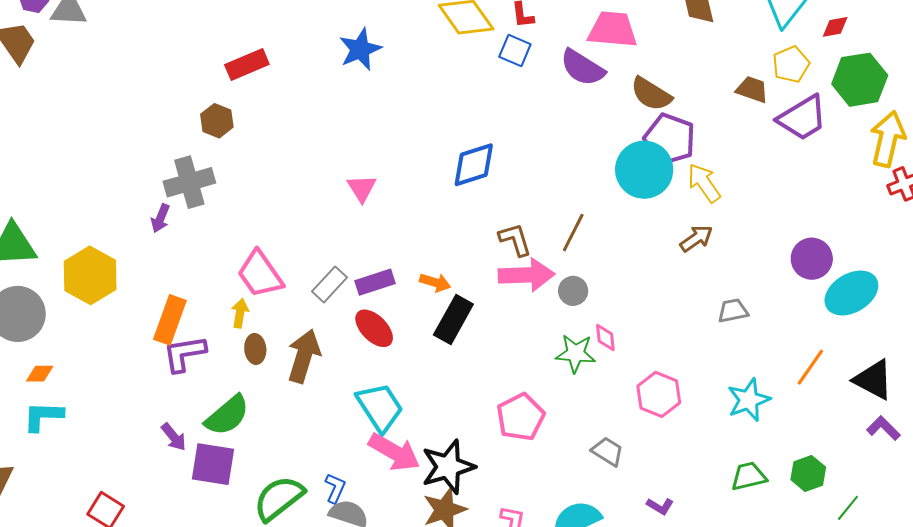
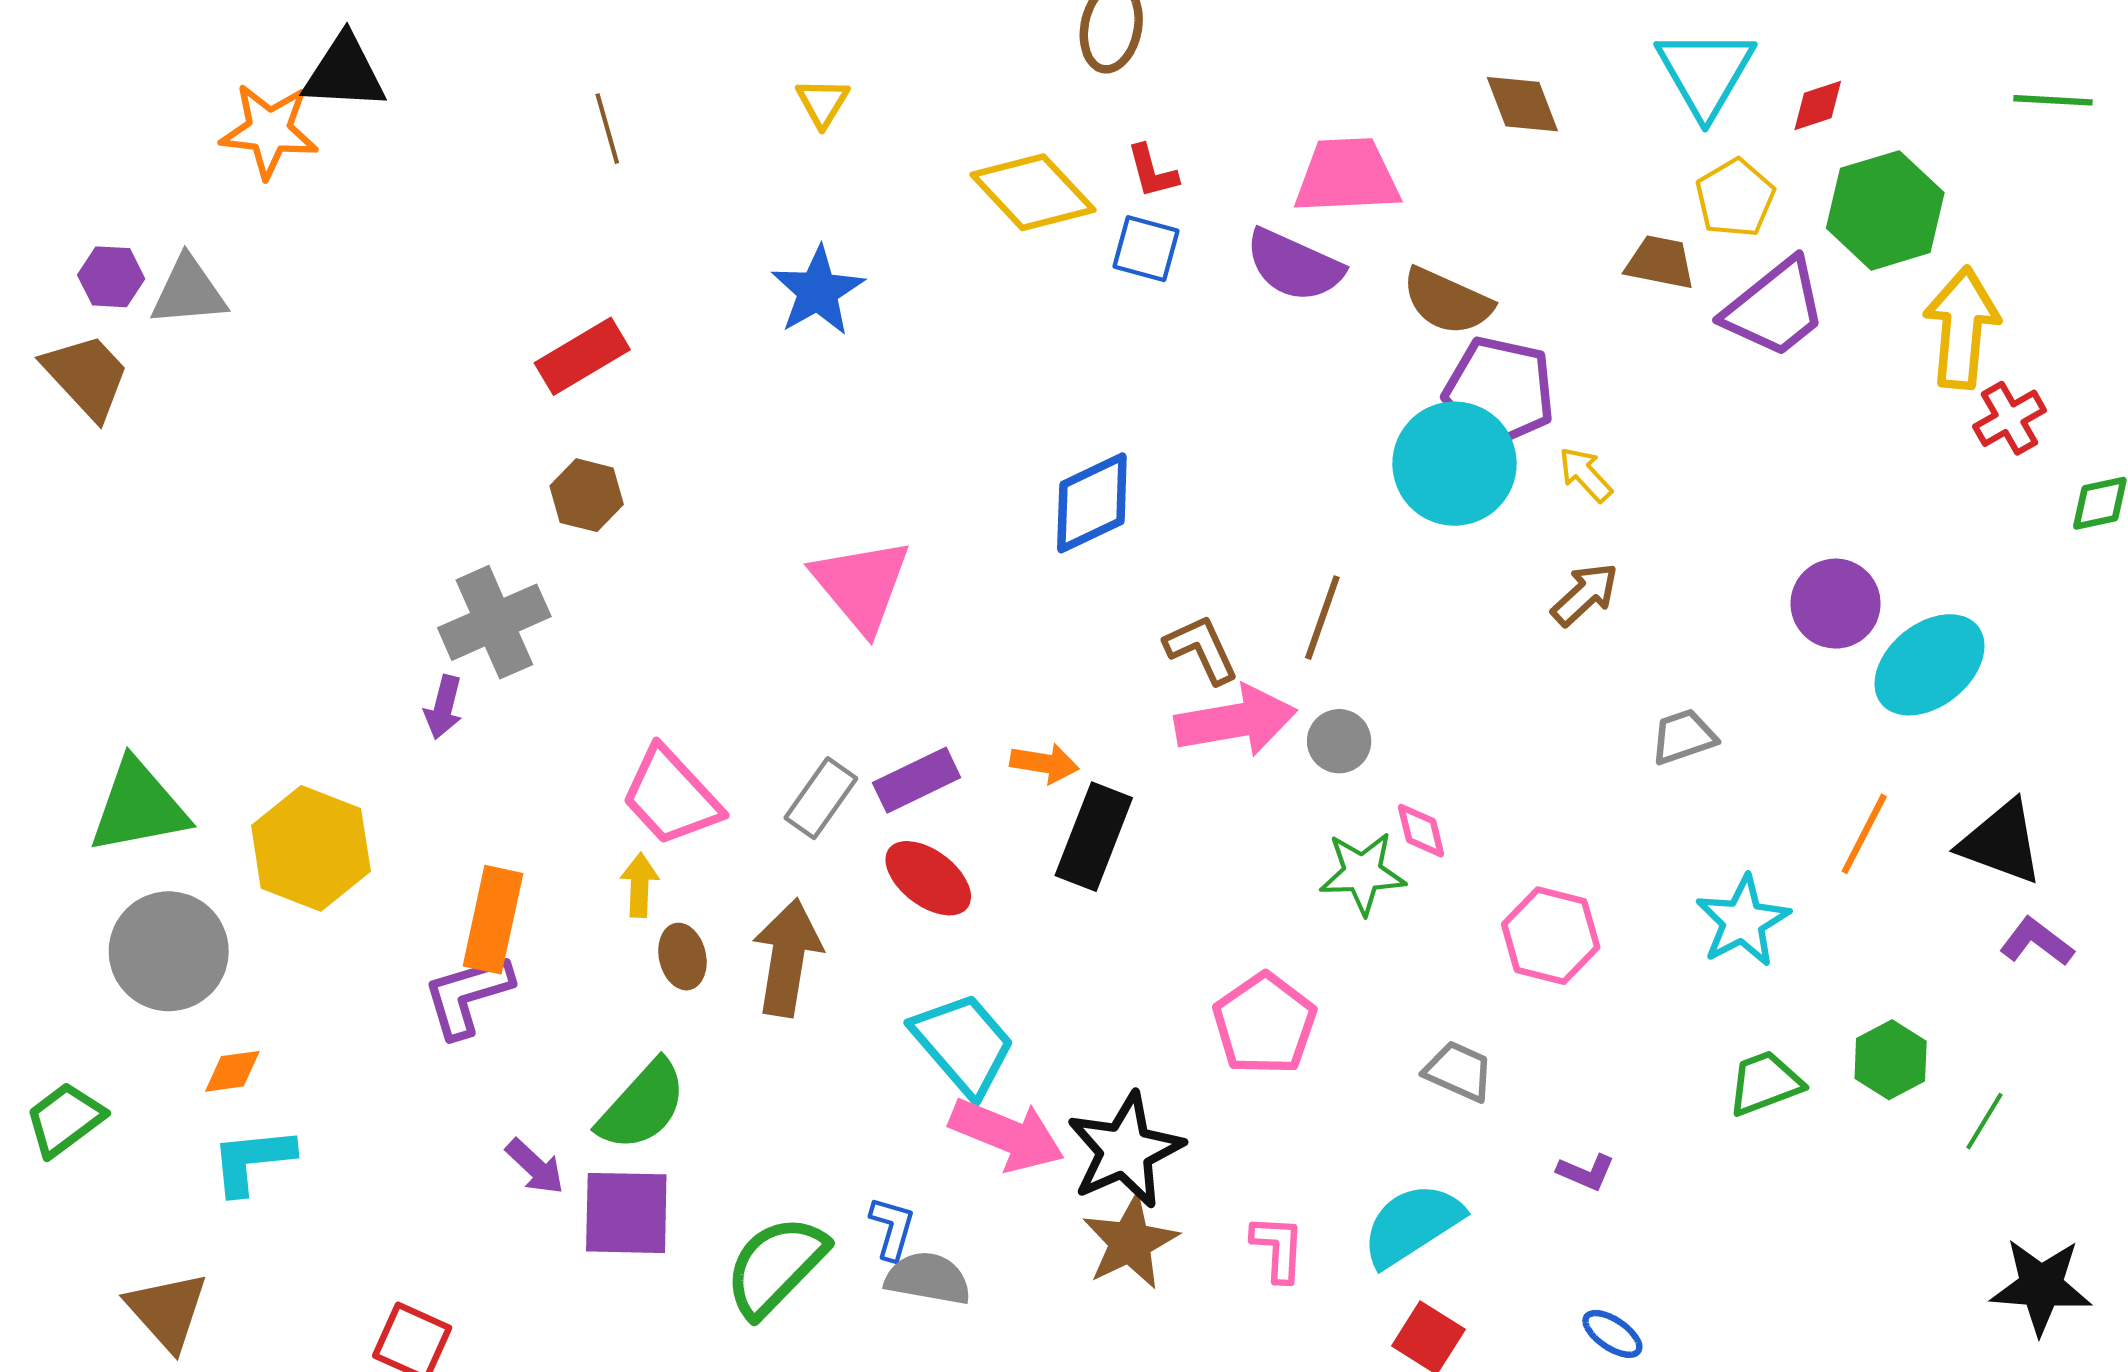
brown hexagon: (217, 121) -> (587, 495), moved
yellow arrow: (704, 183) -> (1585, 474), size x0.7
pink triangle: (362, 188) -> (861, 585), size x1.6
purple L-shape: (184, 354) -> (468, 995), moved

